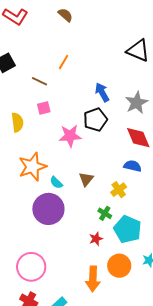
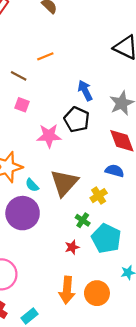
orange line: (64, 62) -> (45, 56), turned 35
pink square: (44, 108) -> (22, 105), turned 32
black pentagon: (95, 120) -> (77, 120), turned -30
brown triangle: (86, 179) -> (64, 183), size x1.8
orange circle: (119, 266) -> (97, 293), moved

